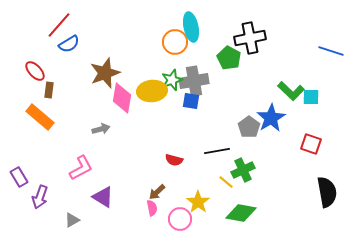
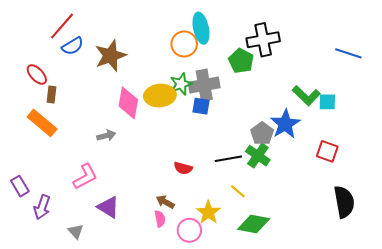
brown star: (105, 73) -> (110, 56), moved
green cross: (243, 170) -> (258, 156), moved, turned -30
brown arrow: (157, 192) -> (165, 202), turned 72
gray triangle: (72, 220) -> (76, 231), turned -42

